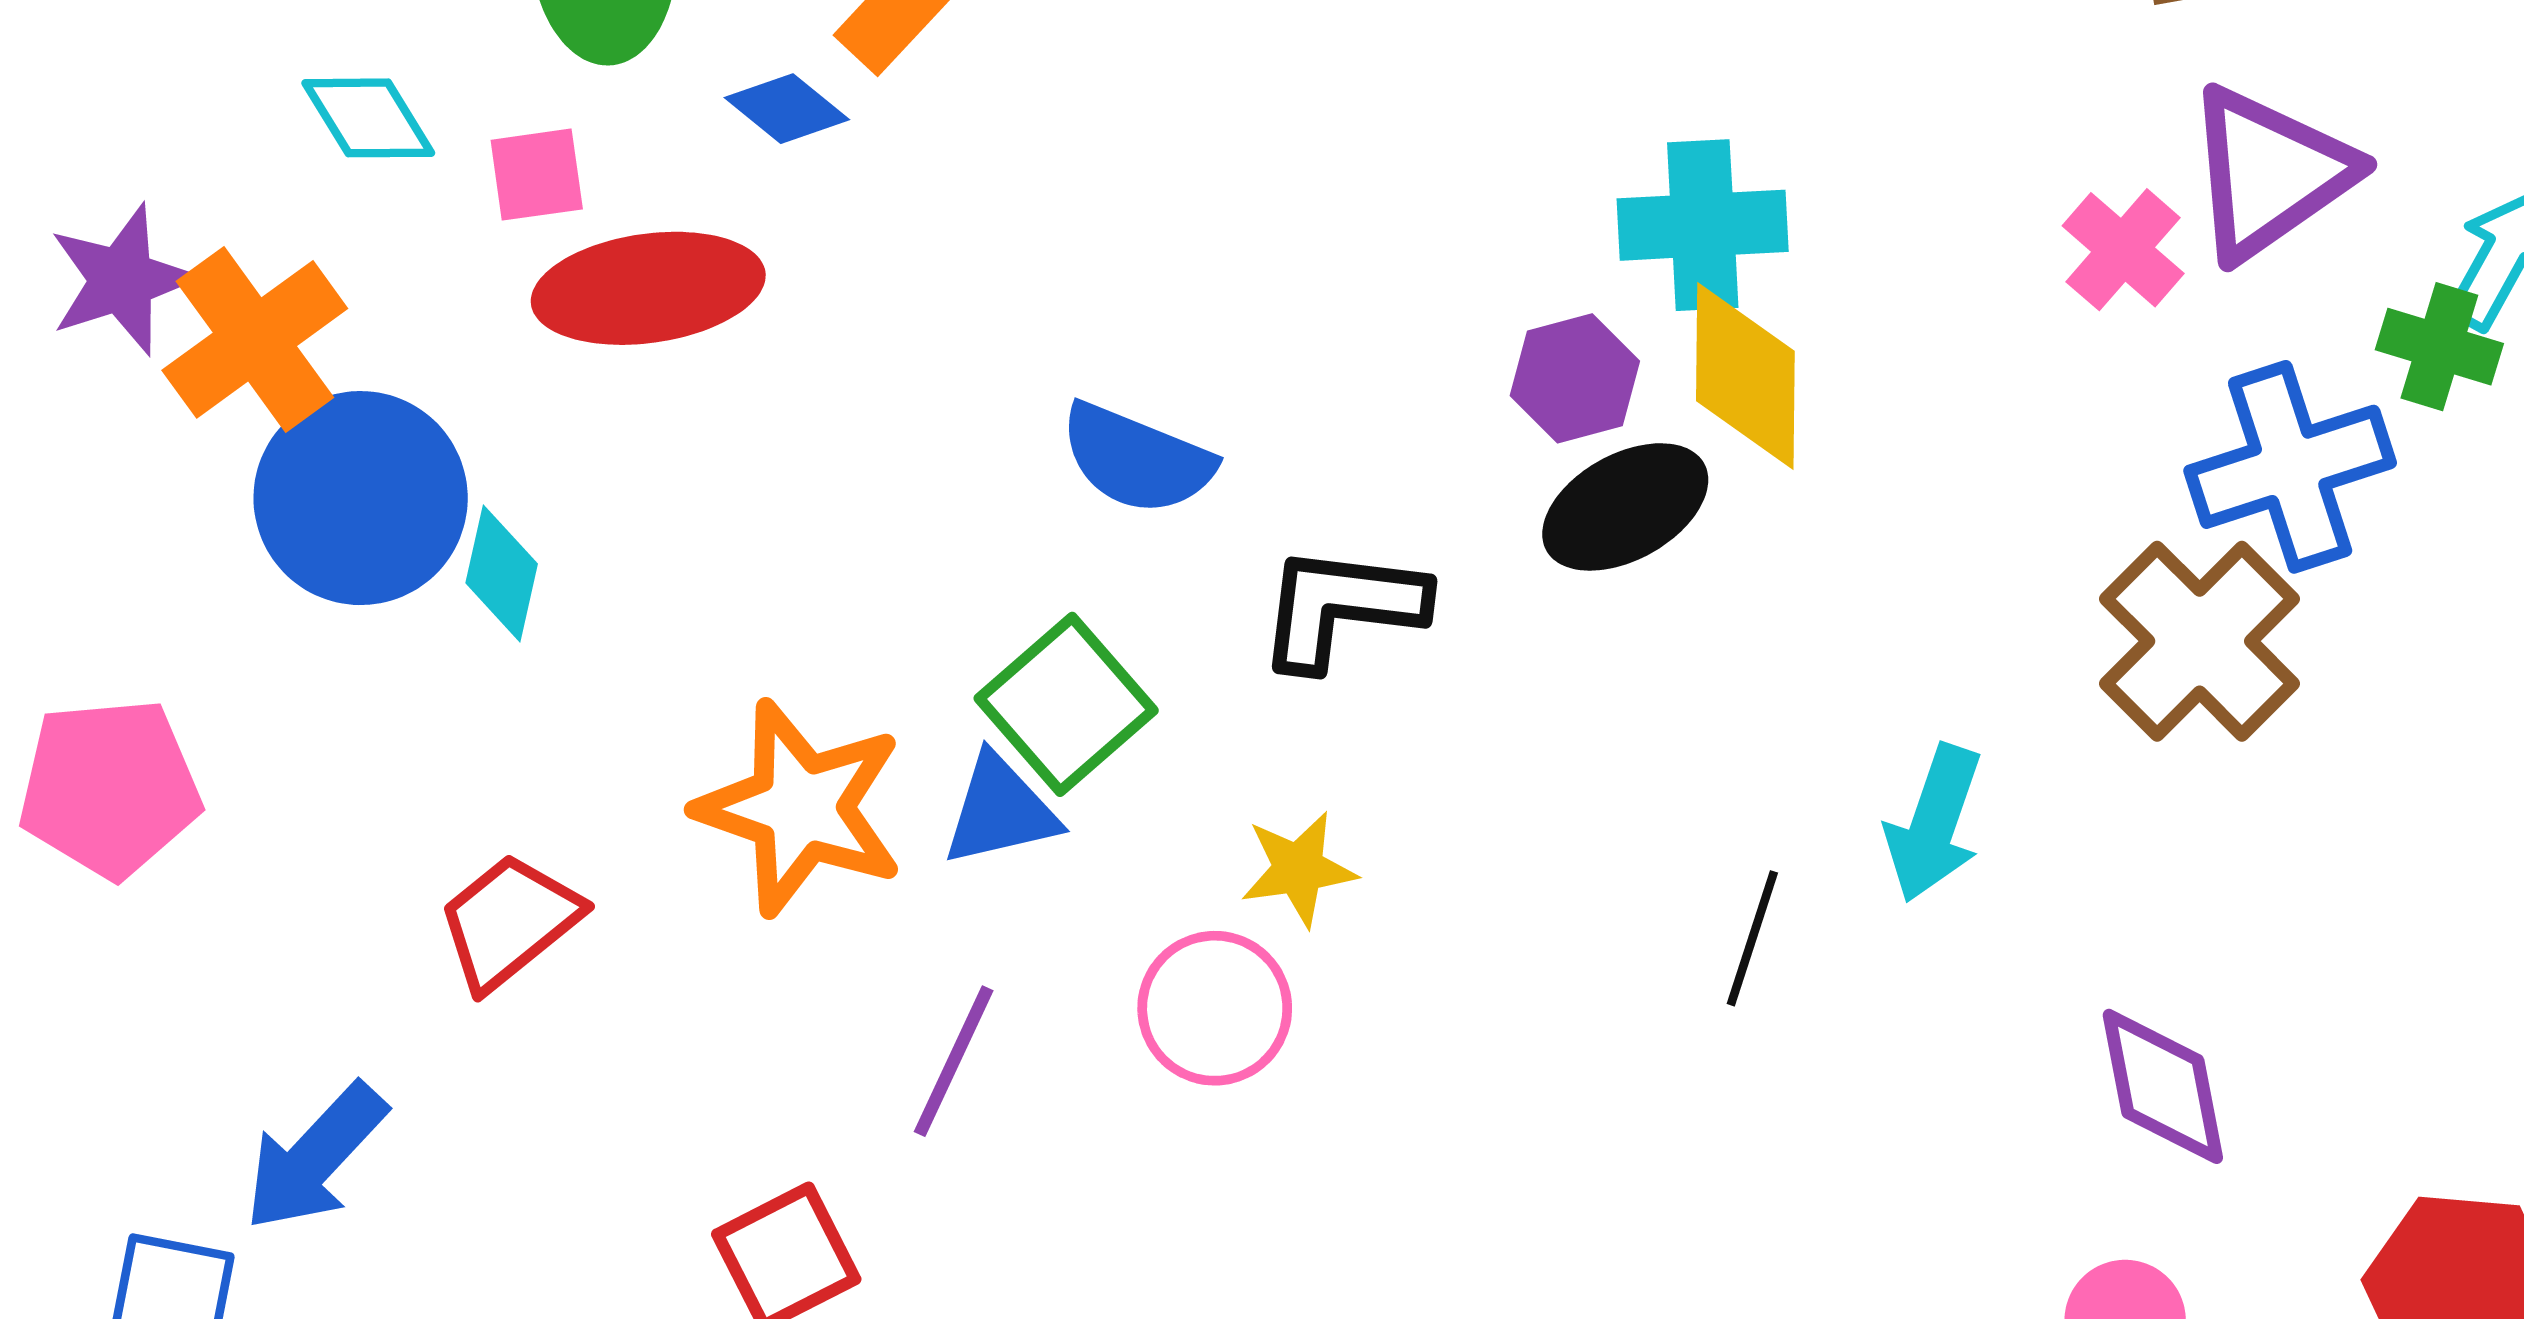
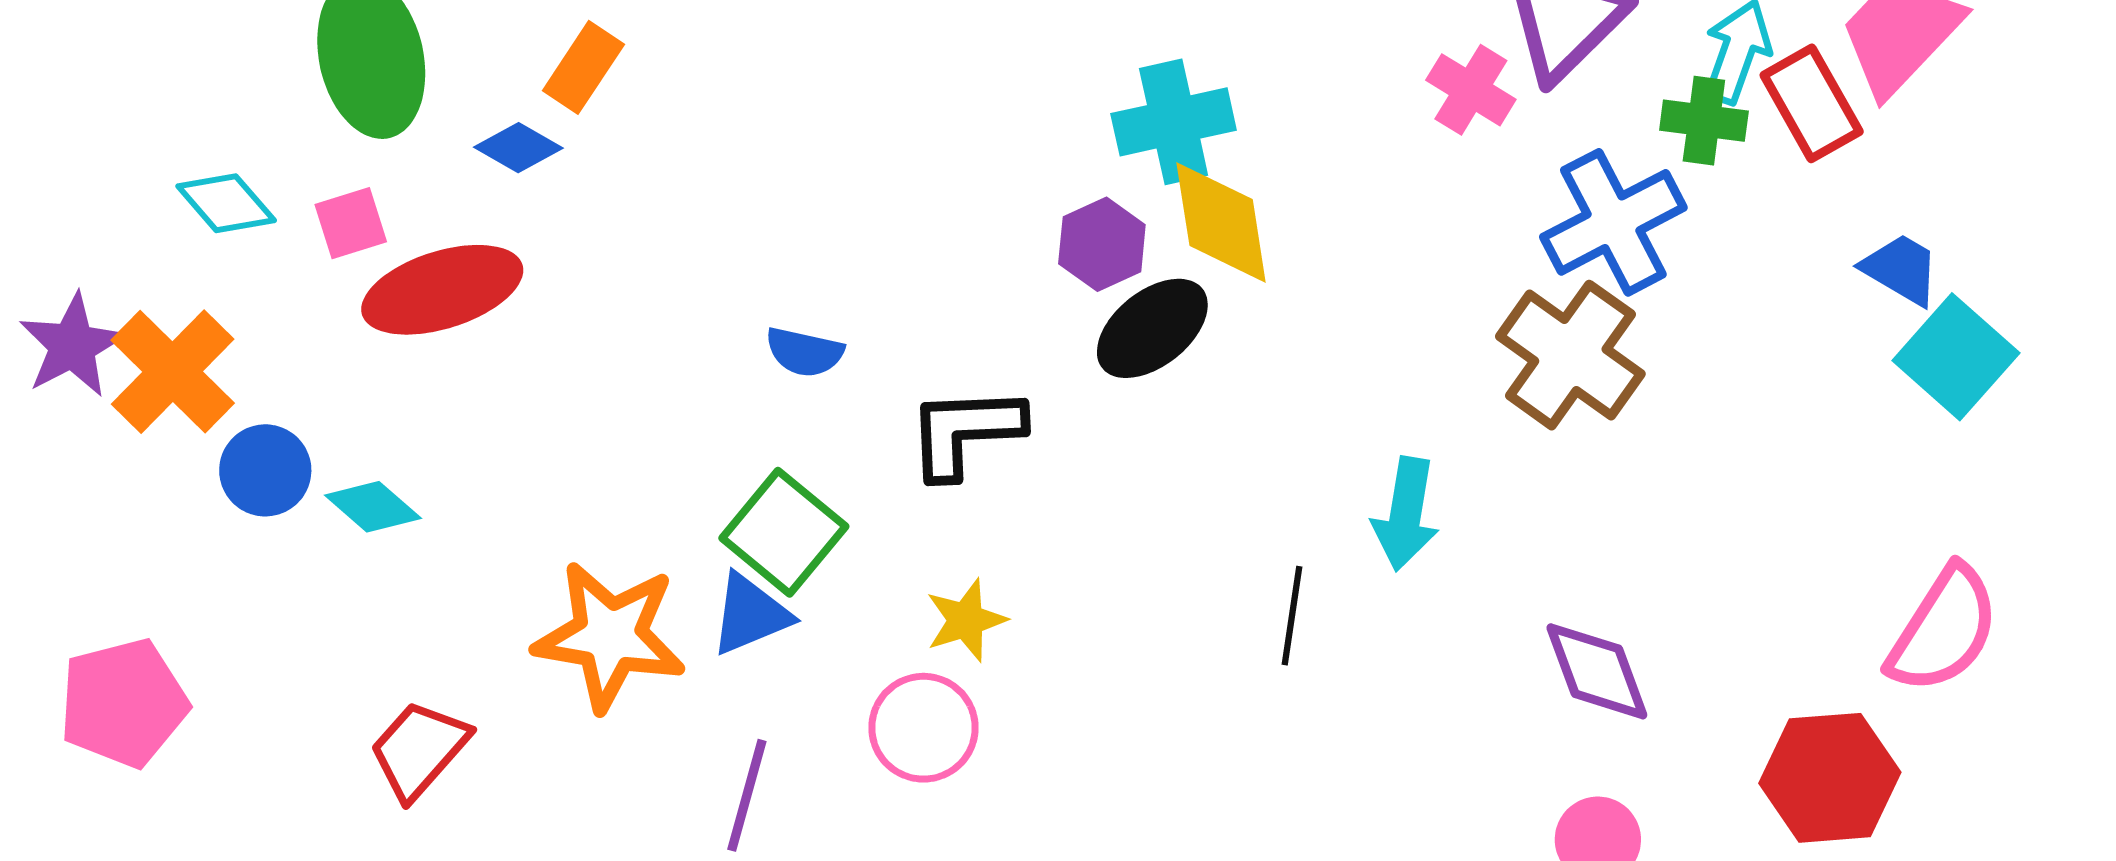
blue semicircle: (1137, 459) -> (804, 352), size x0.7
blue circle: (361, 498) -> (265, 470), size x0.6
cyan diamond: (502, 573) -> (373, 507), turned -52

